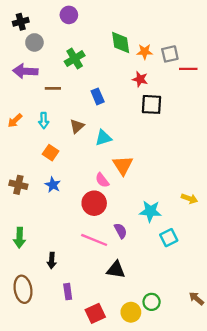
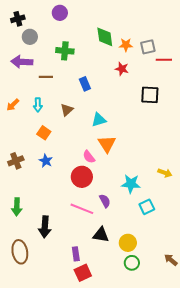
green cross: (75, 59) -> (65, 51), turned 36
black square: (152, 104) -> (150, 95), moved
cyan triangle: (103, 138) -> (99, 120), moved
brown cross: (18, 185) -> (16, 161), turned -35
black arrow: (52, 261) -> (45, 227), size x1.5
purple rectangle: (68, 292) -> (76, 254), moved
yellow circle: (131, 312) -> (128, 243), moved

